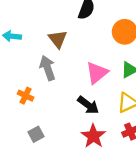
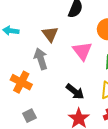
pink triangle: (97, 73) -> (82, 51), moved, turned -30
orange cross: (26, 96) -> (21, 82), size x1.5

